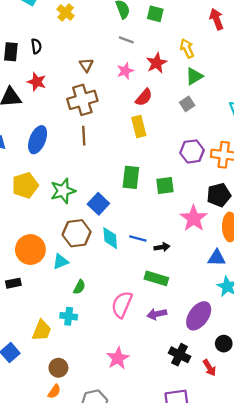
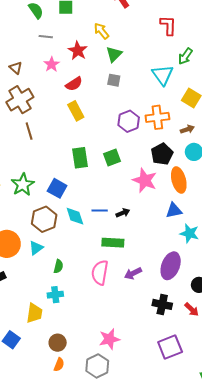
red semicircle: (144, 97) -> (74, 84), turned 30
gray square: (187, 104) -> (114, 80), turned -32
green rectangle: (156, 278) -> (113, 243), moved
pink star: (118, 358) -> (109, 339), moved, turned 30

